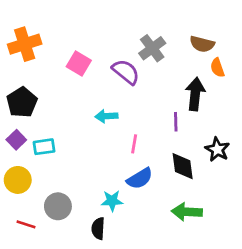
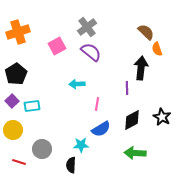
brown semicircle: (202, 44) -> (146, 32), turned -150
gray cross: (152, 48) -> (87, 27), moved
pink square: (79, 63) -> (57, 46), turned 30
black star: (217, 149) -> (162, 117), moved
black diamond: (183, 166) -> (132, 120), turned 70

